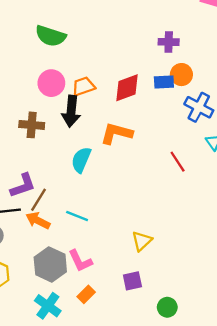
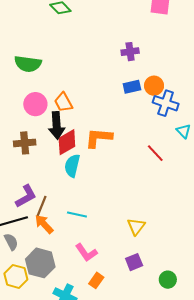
orange circle: (181, 75) -> (154, 86), moved
orange trapezoid: (83, 86) -> (63, 102), turned -90
red diamond: (127, 88) -> (67, 142), moved
orange arrow: (38, 220) -> (44, 224), turned 30
gray hexagon: (50, 265) -> (40, 263), moved

